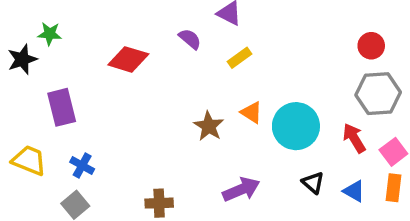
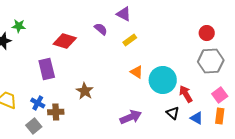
purple rectangle: (62, 107) -> (47, 69), moved
brown star: (209, 126) -> (85, 91), moved
red arrow: (354, 138) -> (186, 94), moved
brown cross: (159, 203) -> (56, 112), moved

